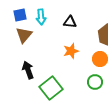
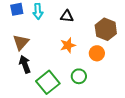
brown triangle: (24, 35) -> (21, 42), moved
green circle: (95, 82) -> (79, 76), moved

